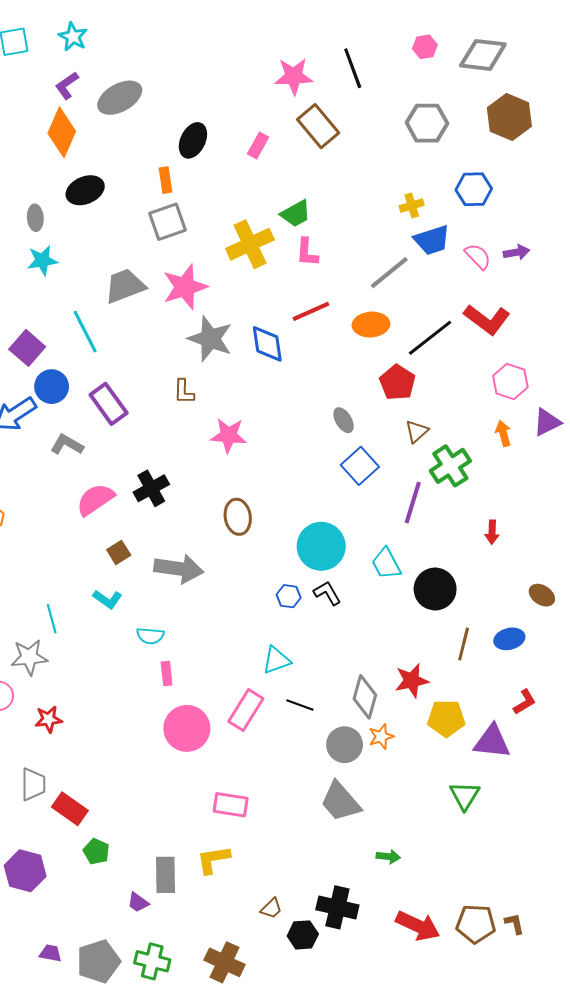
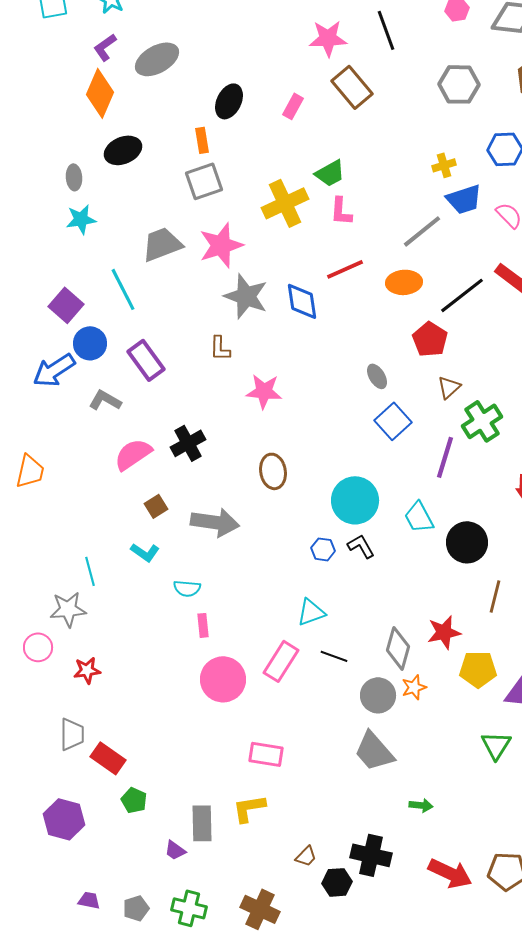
gray pentagon: (98, 961) -> (136, 908), size x0.6

